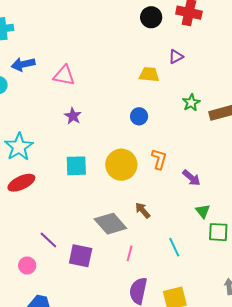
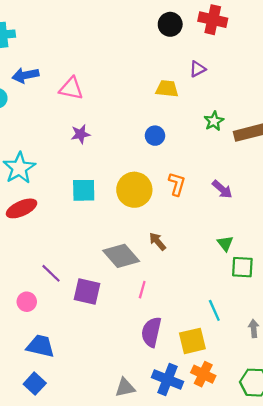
purple star: (73, 116) -> (81, 134), turned 30
purple arrow: (191, 178) -> (222, 189), moved
cyan line: (174, 247) -> (214, 310), moved

